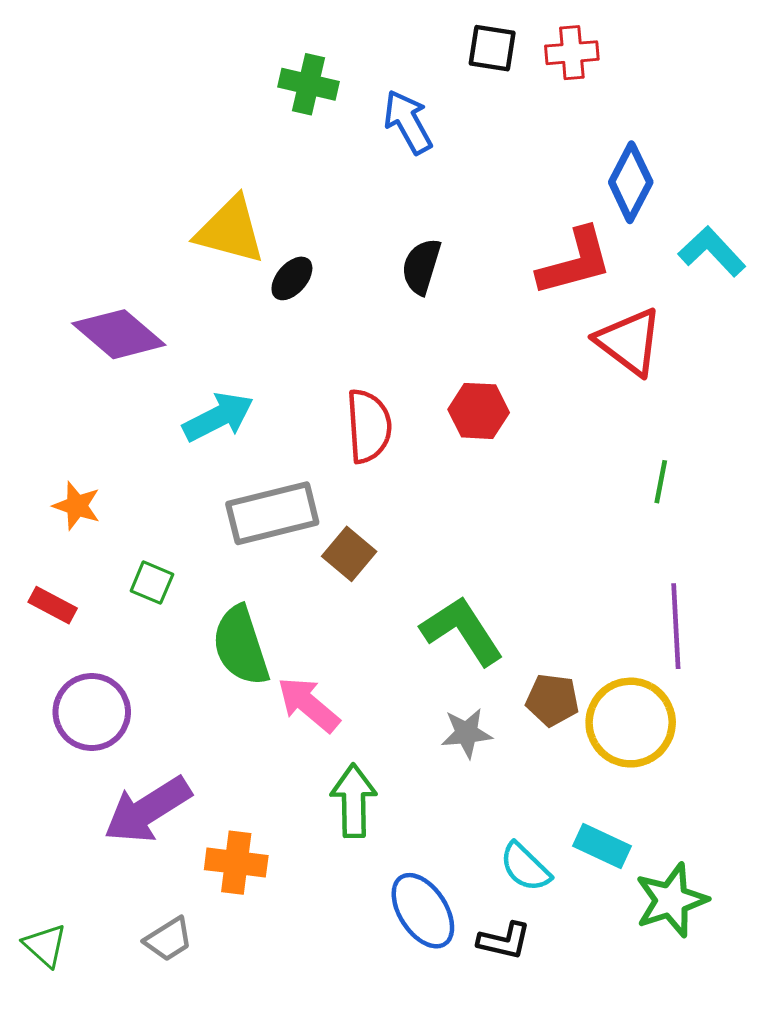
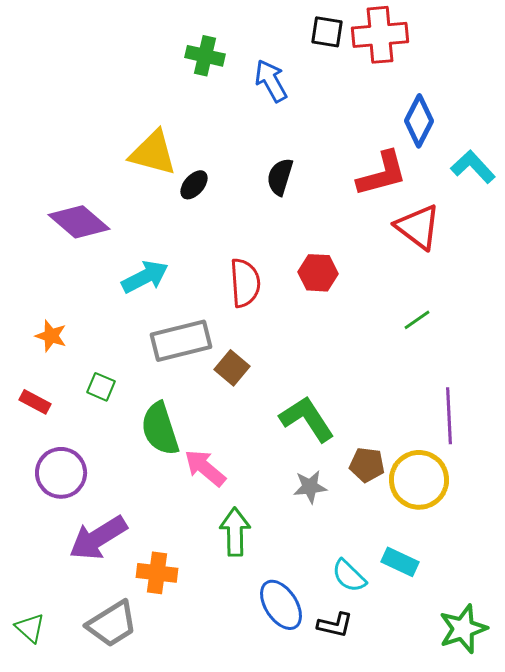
red cross: (572, 53) -> (380, 35), size x1.6
green line: (661, 482) -> (417, 320), moved, turned 44
green star: (671, 900) -> (463, 629), moved
gray trapezoid: (169, 939) -> (112, 624), size x1.6

